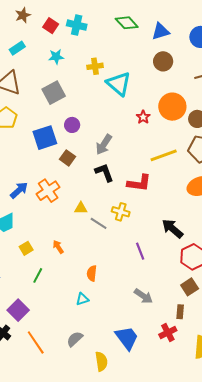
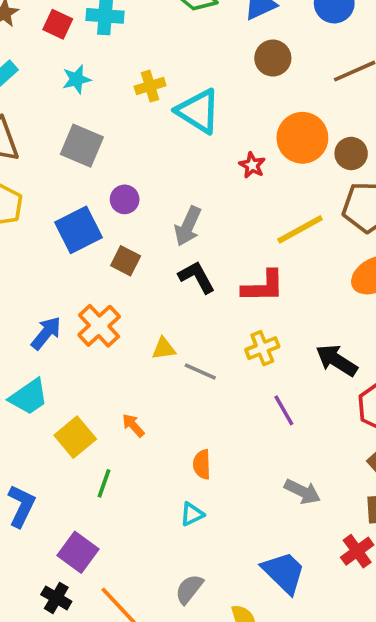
gray square: (54, 93) -> (82, 146), turned -30
yellow cross: (121, 212) -> (262, 348), moved, turned -30
yellow square: (26, 248) -> (75, 437), size x1.5

